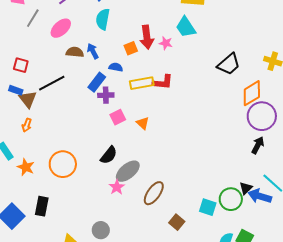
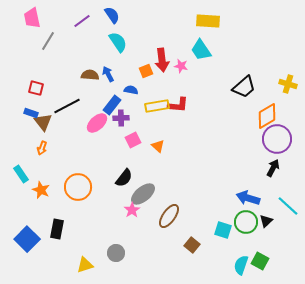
cyan semicircle: (103, 19) -> (118, 42), turned 135
pink ellipse: (61, 28) -> (97, 123), moved
black triangle: (246, 188) -> (266, 221), moved
blue arrow: (260, 196) -> (248, 198), moved

